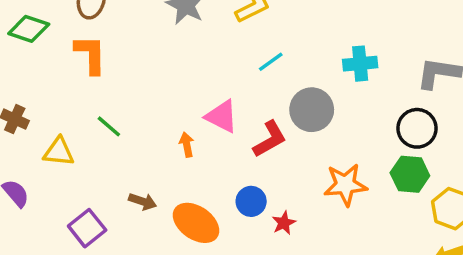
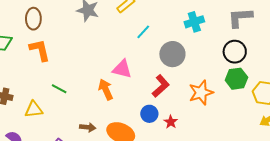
red L-shape: (270, 139) -> (161, 86), moved
orange arrow: (187, 145) -> (106, 89), size x1.5

